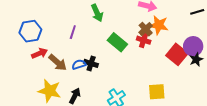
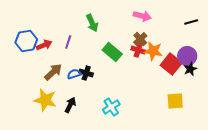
orange star: (159, 25) -> (153, 51), moved
red arrow: (39, 53) -> (44, 45), moved
brown arrow: (58, 62) -> (53, 72), turned -84
yellow square: (157, 92) -> (175, 101), moved

